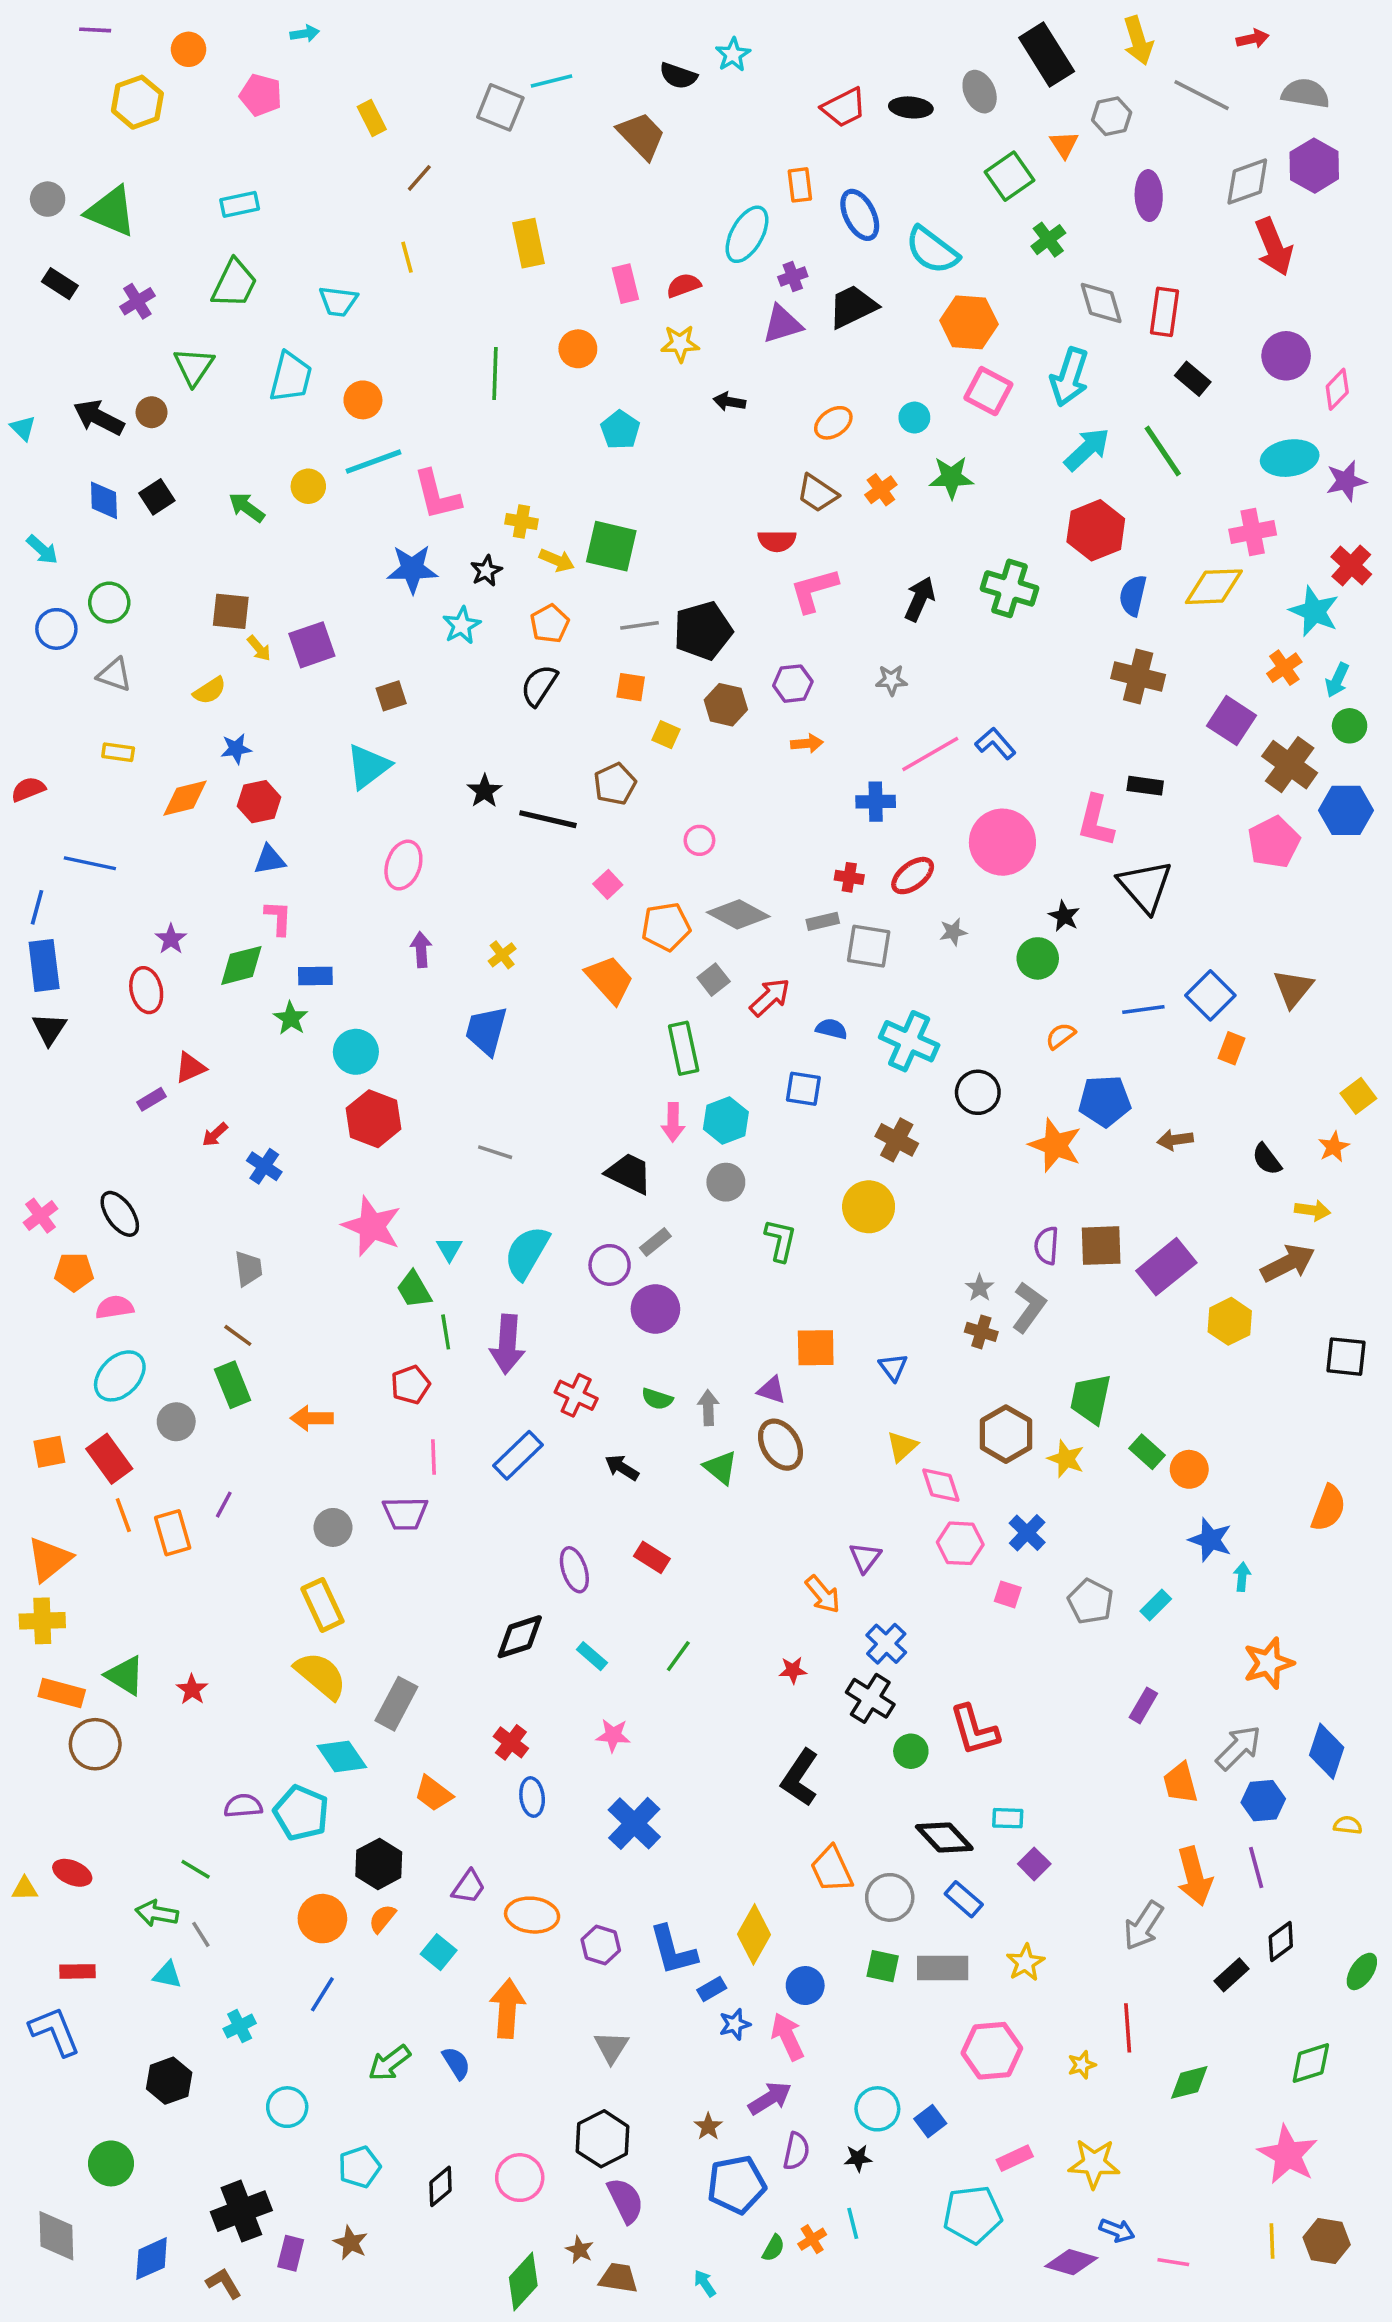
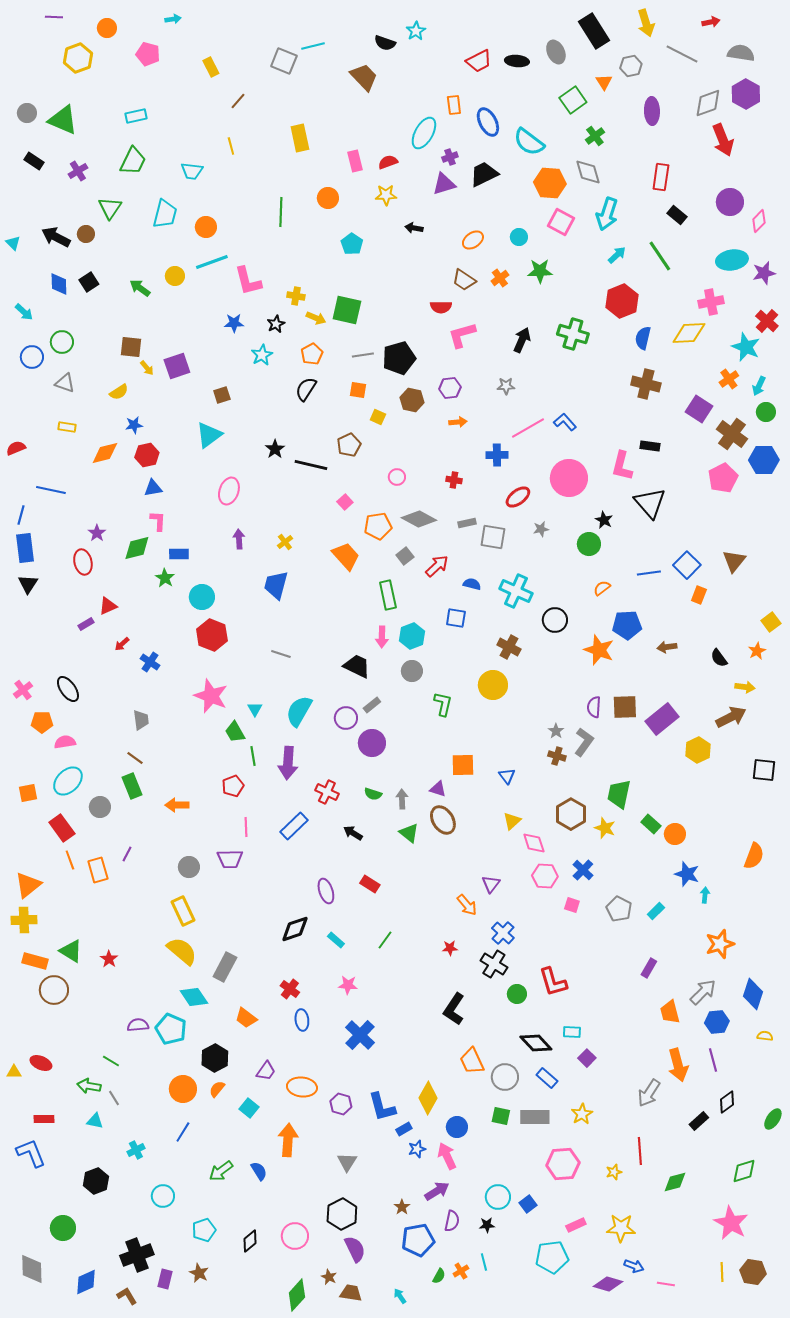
gray diamond: (1101, 303) -> (588, 172), moved
cyan arrow: (1087, 449) -> (617, 255), size x0.7
blue star: (412, 569) -> (234, 323), size x0.7
red cross: (849, 877) -> (454, 480), moved
orange square: (49, 1452) -> (28, 793), moved

